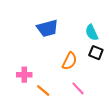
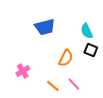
pink cross: (24, 75) -> (23, 71), turned -32
orange line: (43, 90) -> (53, 86), moved

